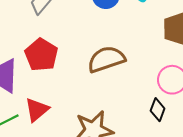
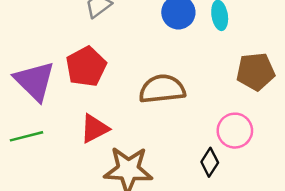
red triangle: (37, 110) -> (95, 129), moved

